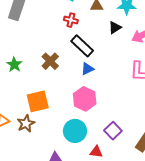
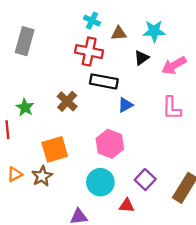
red cross: (71, 20) -> (89, 52), size x1.6
black rectangle: (82, 46) -> (104, 81), turned -30
blue triangle: (87, 69) -> (125, 105), moved

